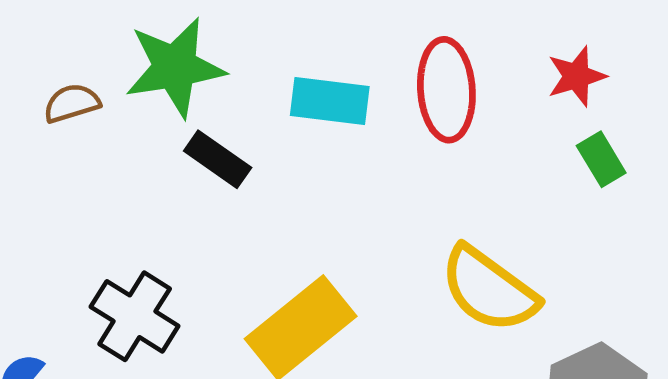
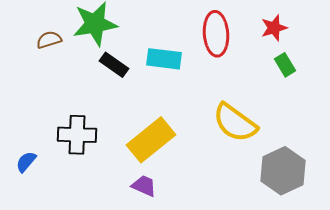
cyan rectangle: (330, 101) -> (164, 59), moved
black cross: (135, 316) -> (77, 135), turned -30

